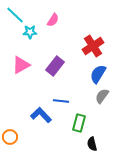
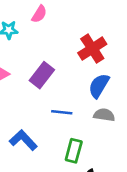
gray semicircle: (102, 96) -> (104, 115), turned 63
blue line: (61, 101) -> (62, 112), moved

